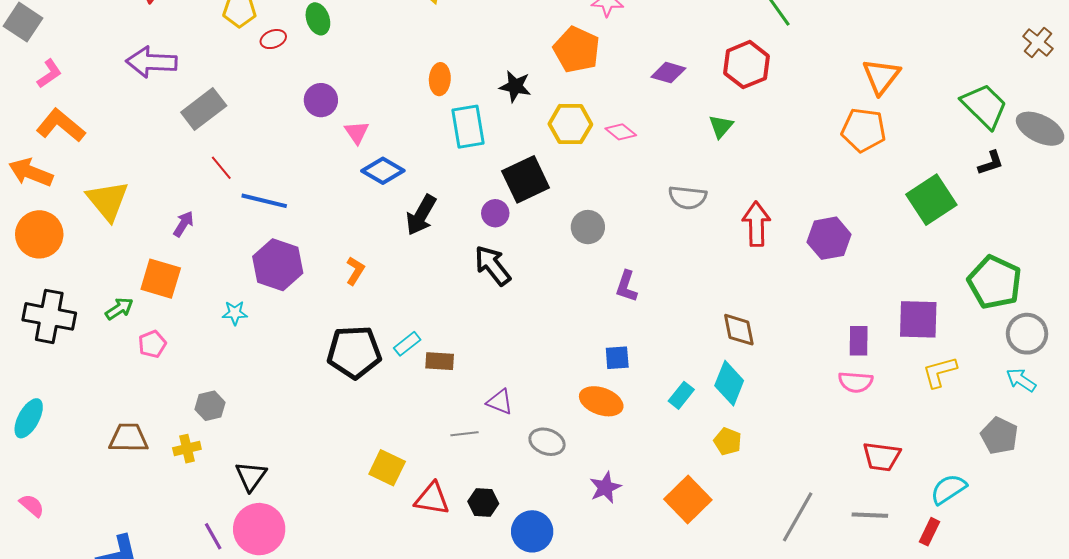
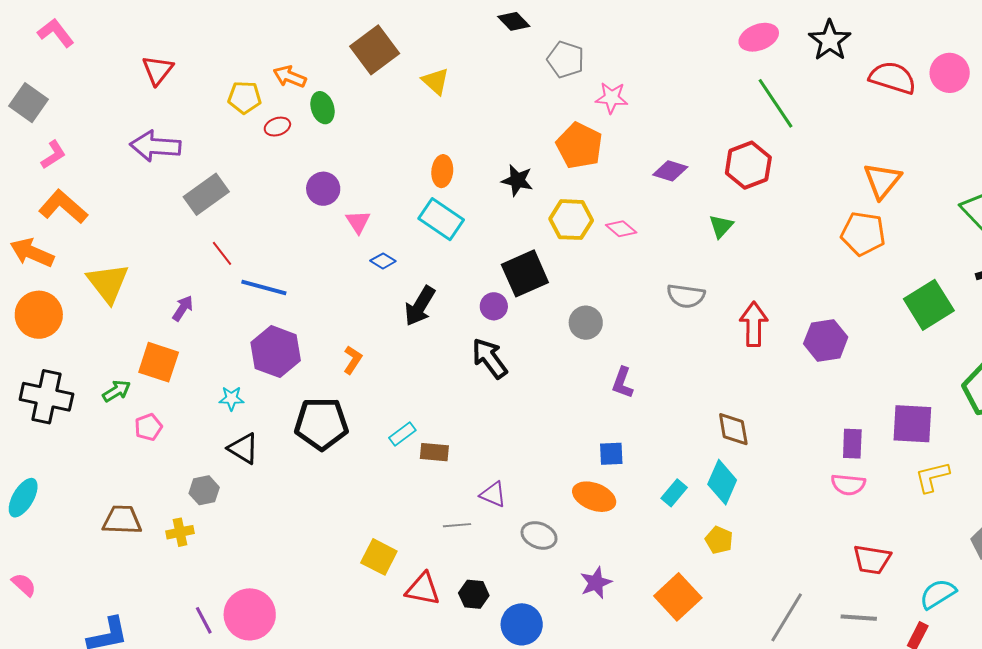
cyan rectangle: (468, 127) -> (441, 219), moved, turned -48
blue diamond: (383, 171) -> (383, 261), size x0.6
black pentagon: (354, 352) -> (321, 424), moved
black triangle: (251, 476) -> (243, 448), moved, turned -36

